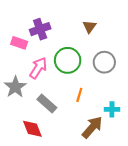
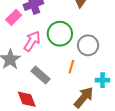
pink rectangle: (19, 43) -> (14, 17), turned -63
gray circle: (104, 62) -> (88, 45), moved

